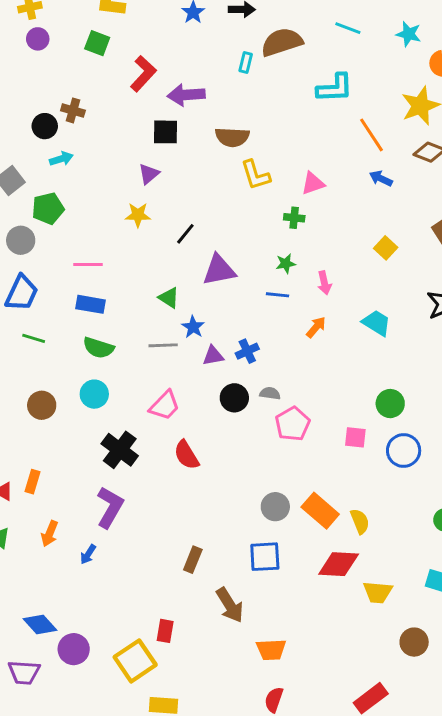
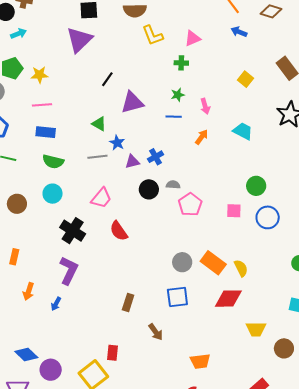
purple triangle: (149, 174) -> (79, 40), size x1.8
yellow star: (138, 215) -> (39, 75), moved
yellow trapezoid: (378, 592) -> (256, 329), moved
brown arrow: (230, 605) -> (156, 332), size x0.7
orange trapezoid: (271, 650) -> (200, 361), moved

